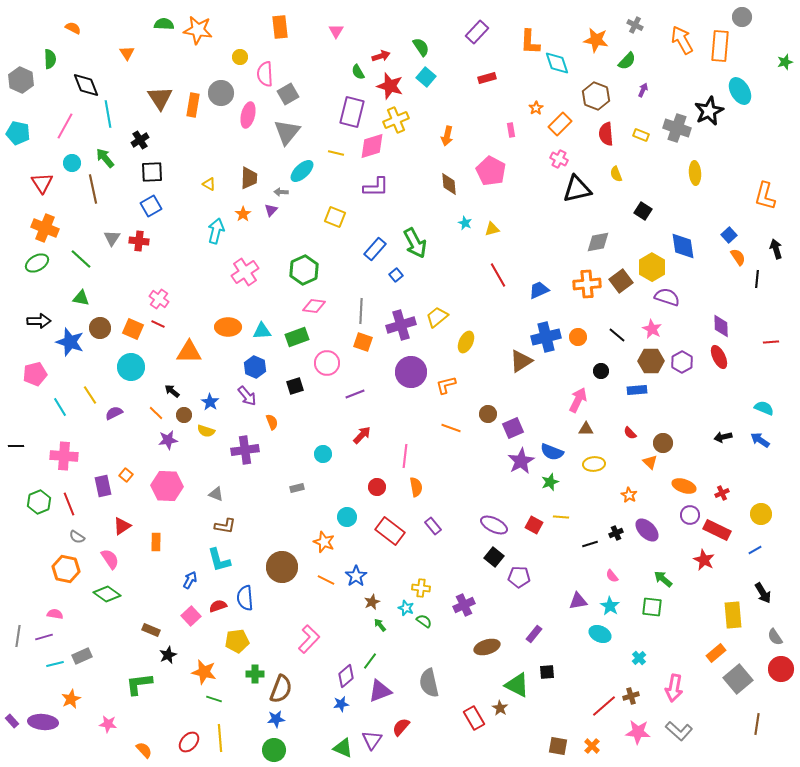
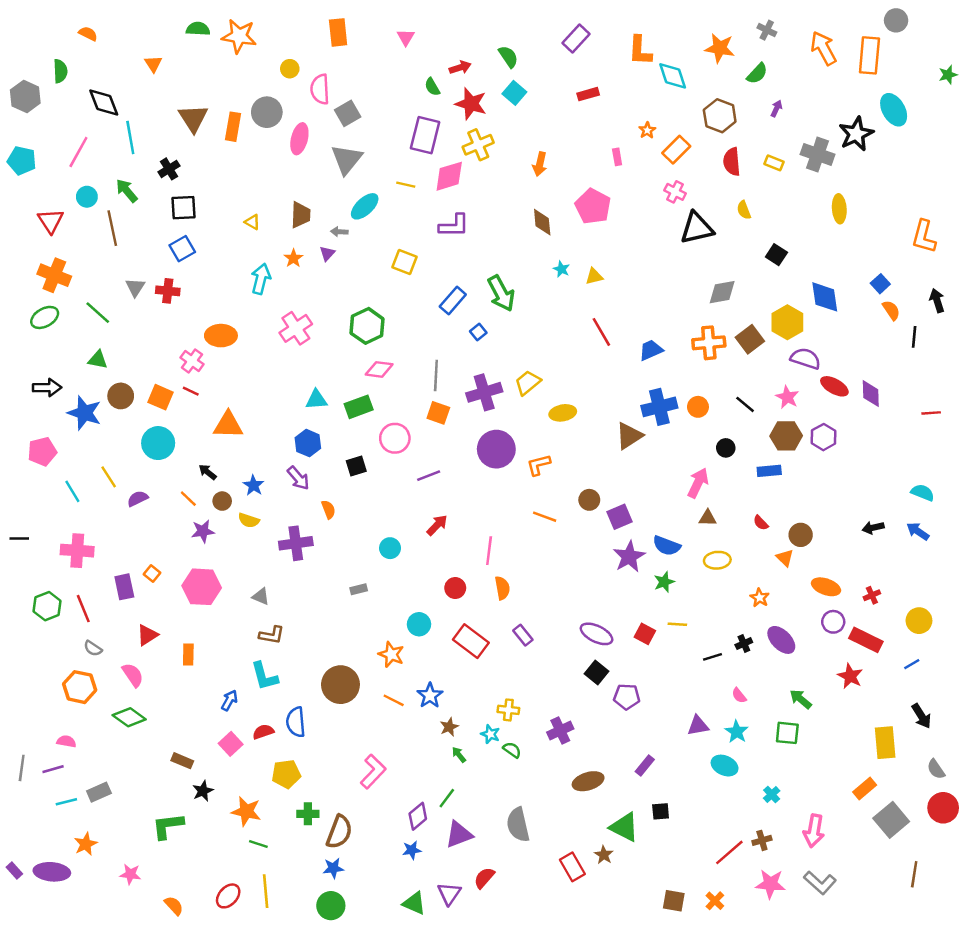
orange ellipse: (228, 327) -> (221, 336), moved
yellow ellipse: (466, 342) -> (563, 413), turned 55
red ellipse: (719, 357) -> (834, 386), moved, turned -35

